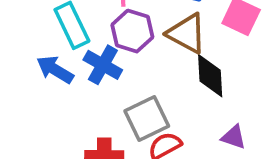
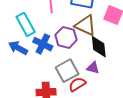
purple hexagon: (132, 31) -> (66, 37), moved
purple triangle: (234, 137) -> (93, 68), moved

